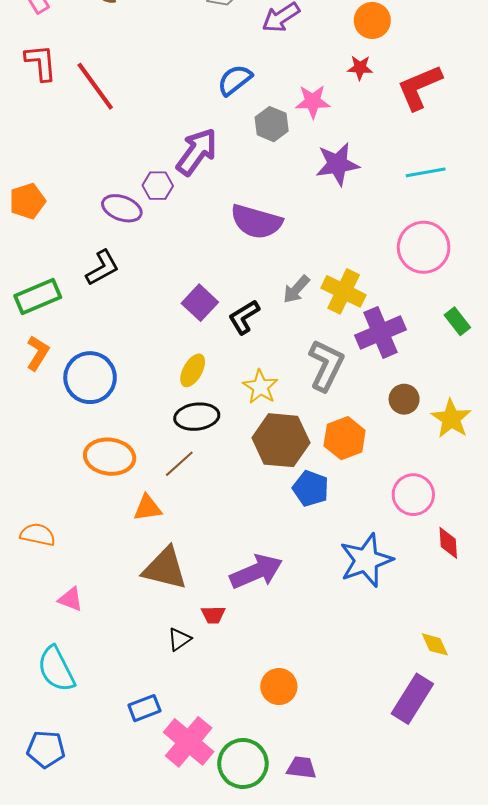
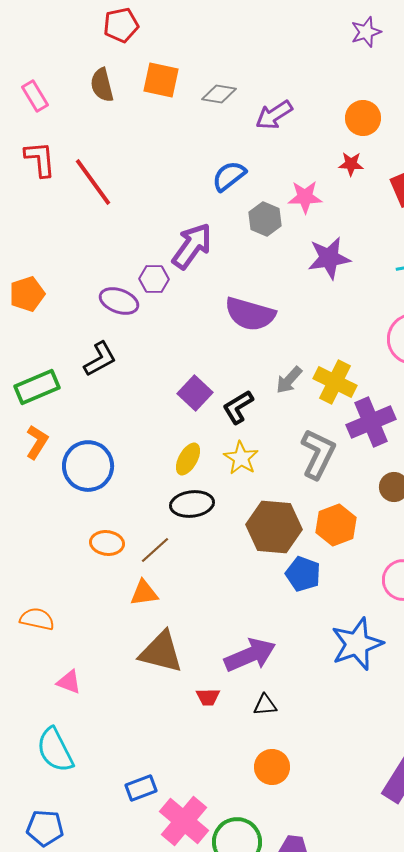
yellow star: (260, 387) -> (241, 458), moved
orange ellipse: (110, 457) -> (107, 543), size x0.7
brown line: (179, 464) -> (155, 550), moved
black triangle: (179, 639) -> (265, 705), moved, turned 30

